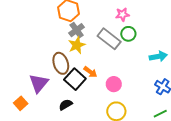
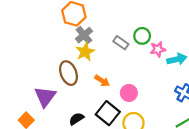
pink star: (122, 14) -> (158, 49), moved
gray rectangle: (109, 39) -> (121, 43), size x0.6
black square: (75, 79) -> (108, 113), moved

